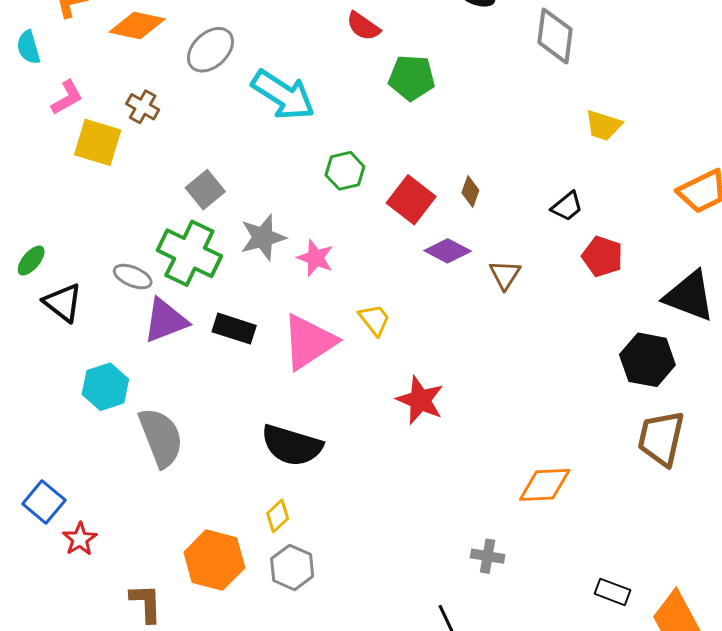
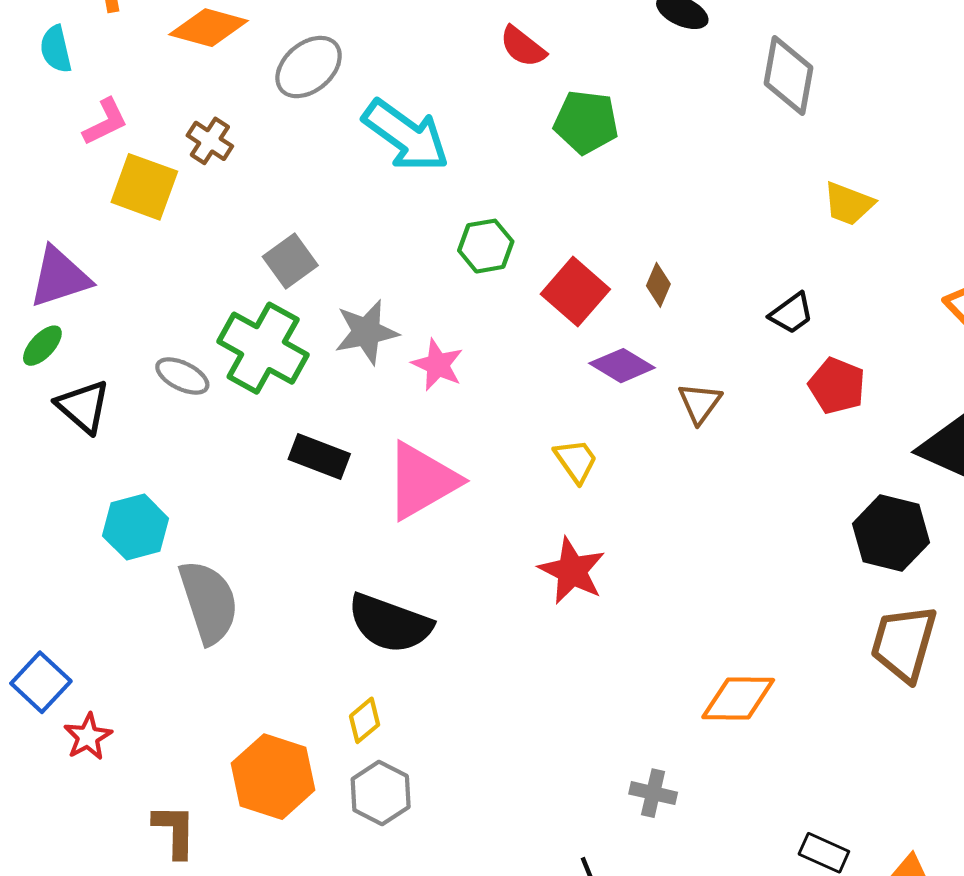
yellow trapezoid: (375, 320) -> (576, 461), moved
purple triangle: (165, 321) -> (60, 277), moved

